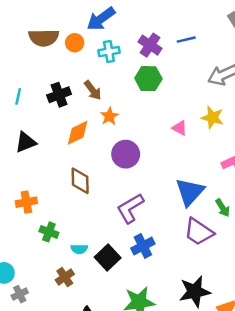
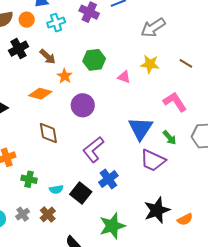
green hexagon: (148, 79) -> (94, 60), moved
black cross: (59, 95) -> (19, 49), moved
orange diamond: (78, 133) -> (40, 94), turned 50
gray cross: (20, 294) -> (23, 214), moved

